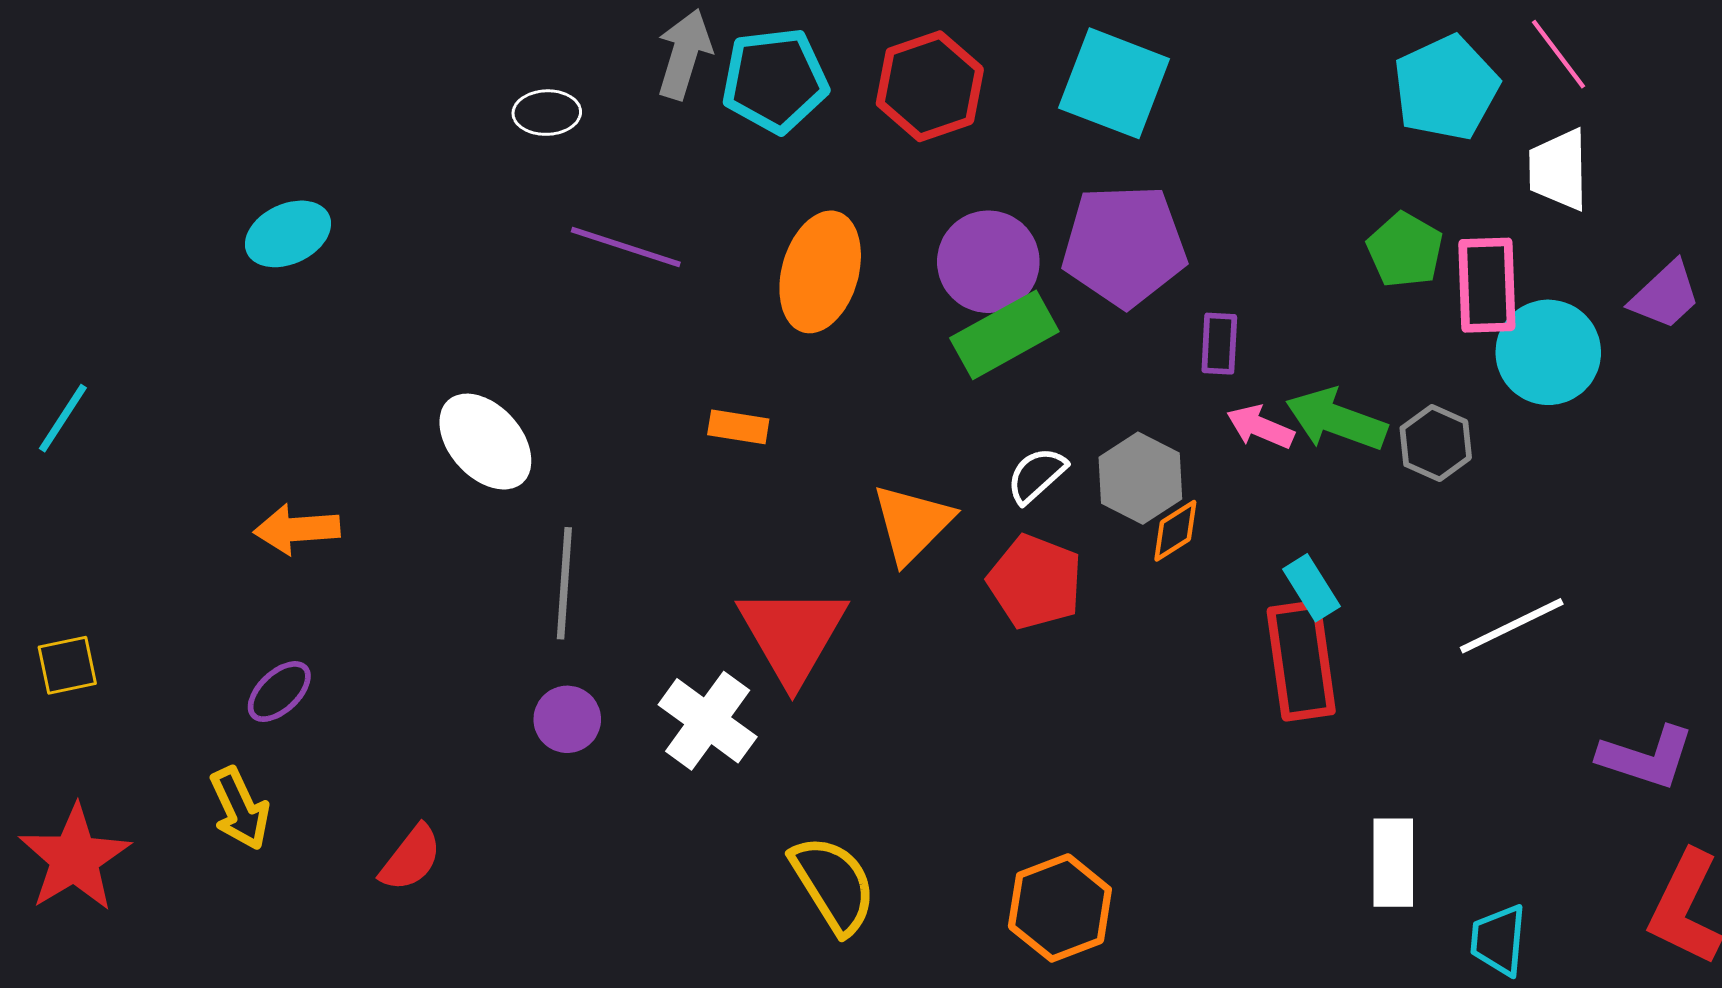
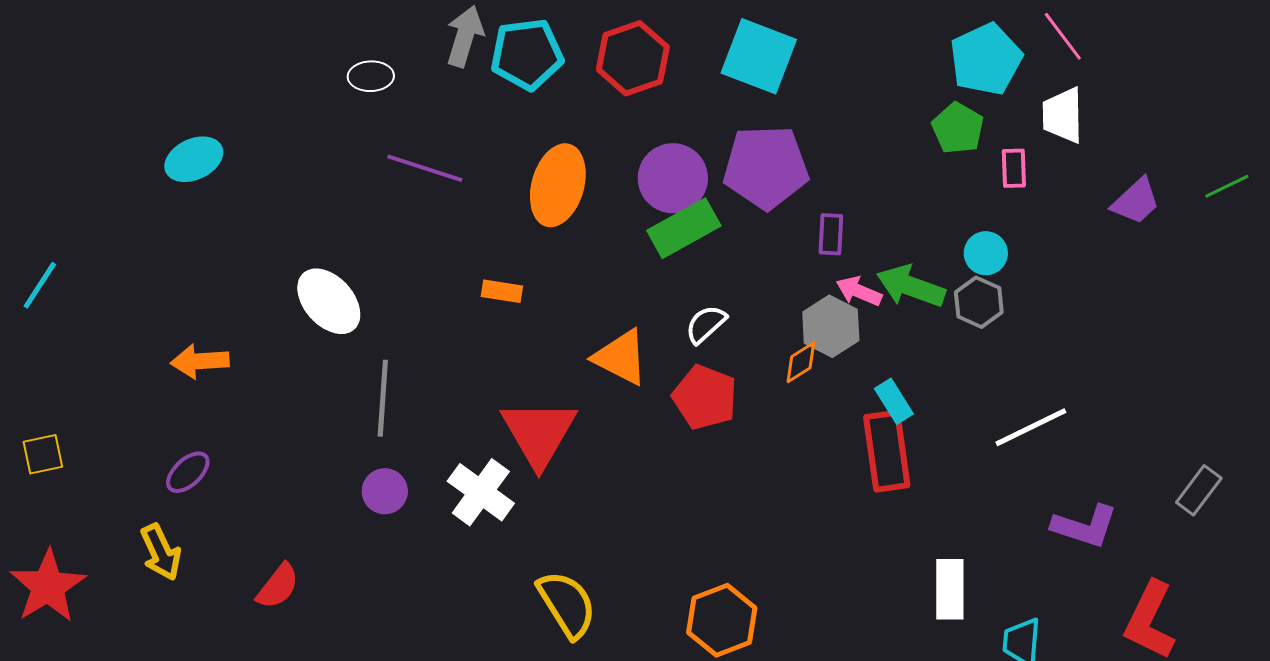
green pentagon: (1405, 250) -> (958, 128), moved
pink rectangle: (1487, 285) -> (1014, 168), moved, size x0.6
cyan circle: (1548, 352) -> (986, 253), moved, size x0.6
gray hexagon: (1140, 478) -> (831, 326), moved
orange triangle: (912, 523) -> (621, 357), turned -48
purple L-shape: (1646, 757) -> (1085, 526), moved

